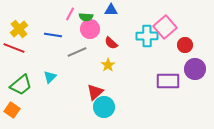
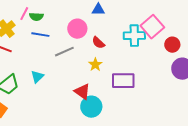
pink line: (70, 14) -> (24, 14), moved
green semicircle: (86, 17) -> (36, 17), moved
purple rectangle: (168, 81) -> (123, 81), moved
red triangle: (95, 92) -> (82, 92), turned -42

